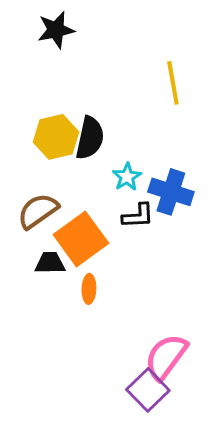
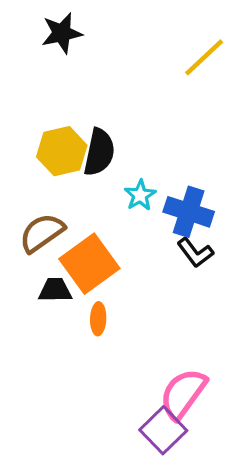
yellow line: (173, 83) -> (204, 57), moved, turned 57
black L-shape: (138, 216) -> (195, 253), moved, turned 56

